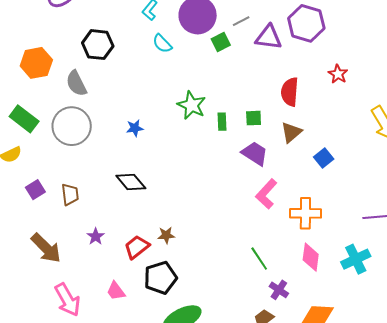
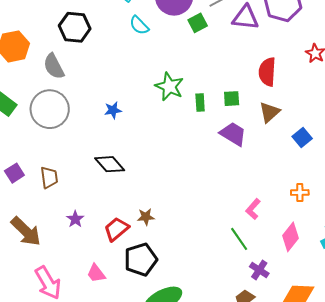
pink L-shape: (266, 194) -> (253, 209), moved, size x0.7
orange cross: (305, 213) -> (300, 193), moved, size x0.6
pink diamond: (311, 257) -> (291, 237), turned 32

